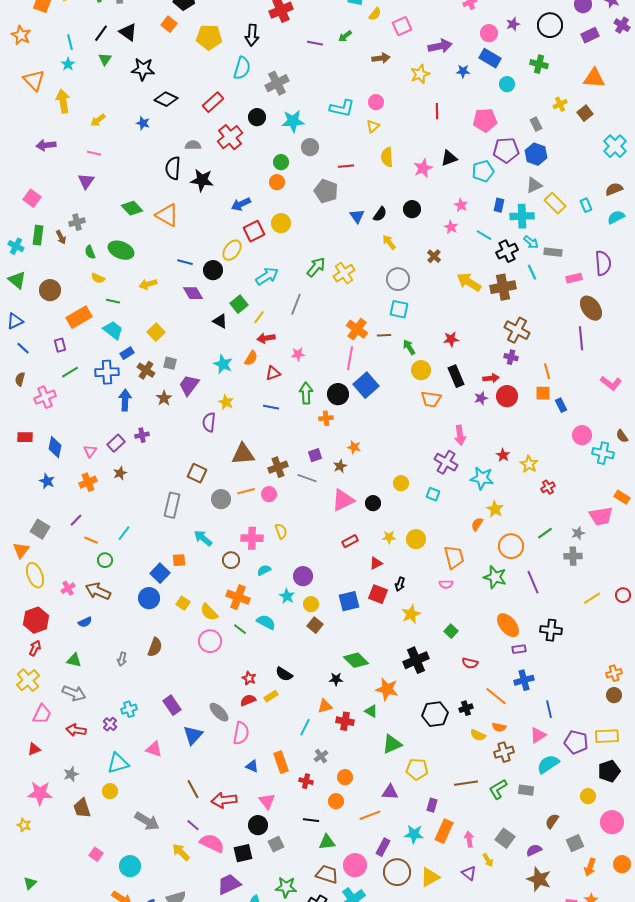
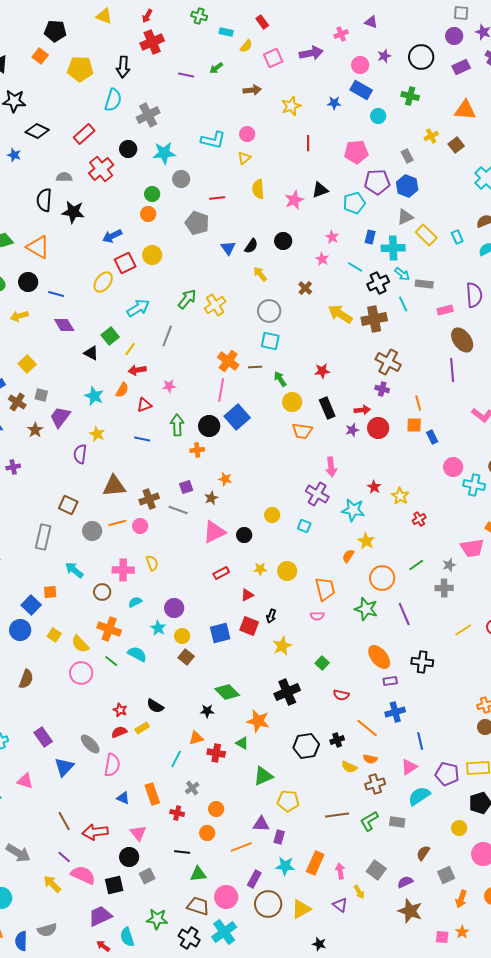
purple arrow: (440, 46) -> (311, 53), moved
black circle: (213, 270) -> (28, 282), moved
purple rectangle: (432, 805) -> (279, 837), moved

